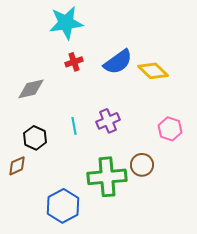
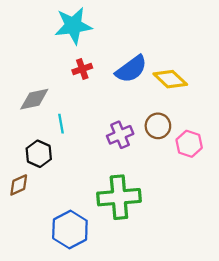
cyan line: (74, 126) -> (61, 124), moved
brown circle: (142, 165) -> (158, 126), moved

